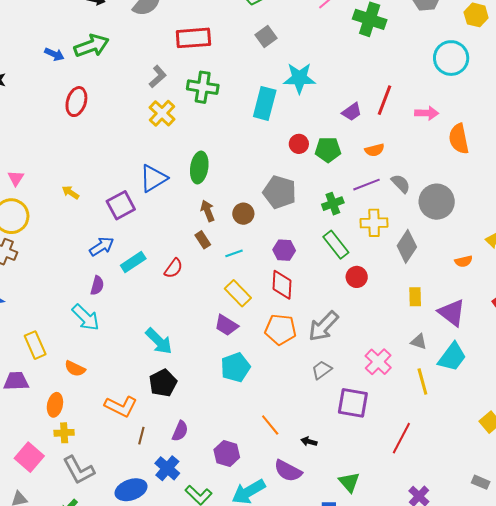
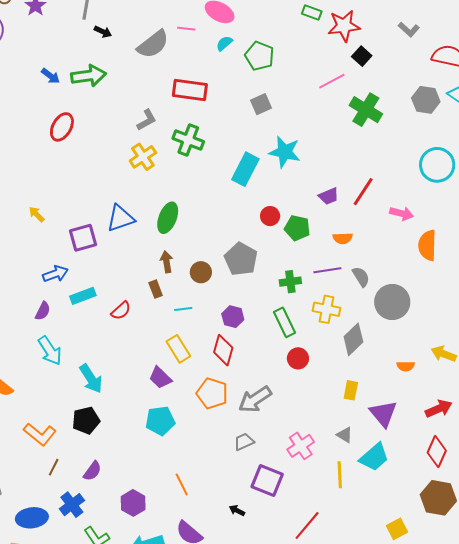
cyan arrow: (86, 317) -> (50, 351), moved
black arrow: (309, 442) -> (237, 510), moved

